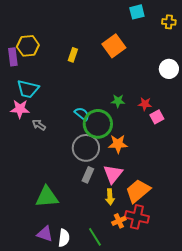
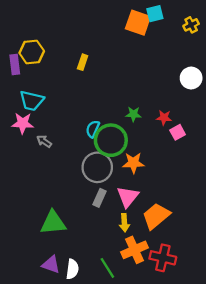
yellow cross: (169, 22) -> (191, 25), turned -32
orange square: (114, 46) -> (138, 23), moved, turned -35
cyan semicircle: (82, 114) -> (93, 129), turned -105
red cross: (137, 217) -> (163, 258), moved
orange cross: (119, 221) -> (135, 250), size x1.6

